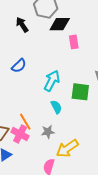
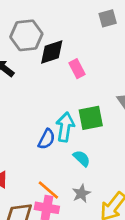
blue semicircle: (19, 66) -> (47, 139), moved
green square: (80, 92) -> (91, 118), moved

